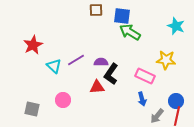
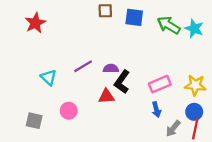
green arrow: (130, 32) -> (169, 25), moved
red star: (33, 45) -> (35, 23), moved
yellow star: (166, 60) -> (195, 85), moved
cyan triangle: (54, 66) -> (49, 77), moved
pink rectangle: (145, 76) -> (160, 84), turned -48

